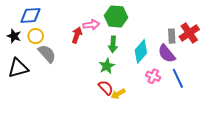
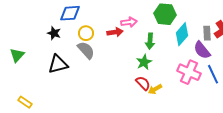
green hexagon: (116, 16) -> (165, 14), moved
red arrow: (77, 35) -> (115, 32), turned 63
yellow circle: (36, 36) -> (86, 33), moved
cyan diamond: (141, 52) -> (182, 34), moved
pink cross: (153, 76) -> (189, 72), size x1.6

